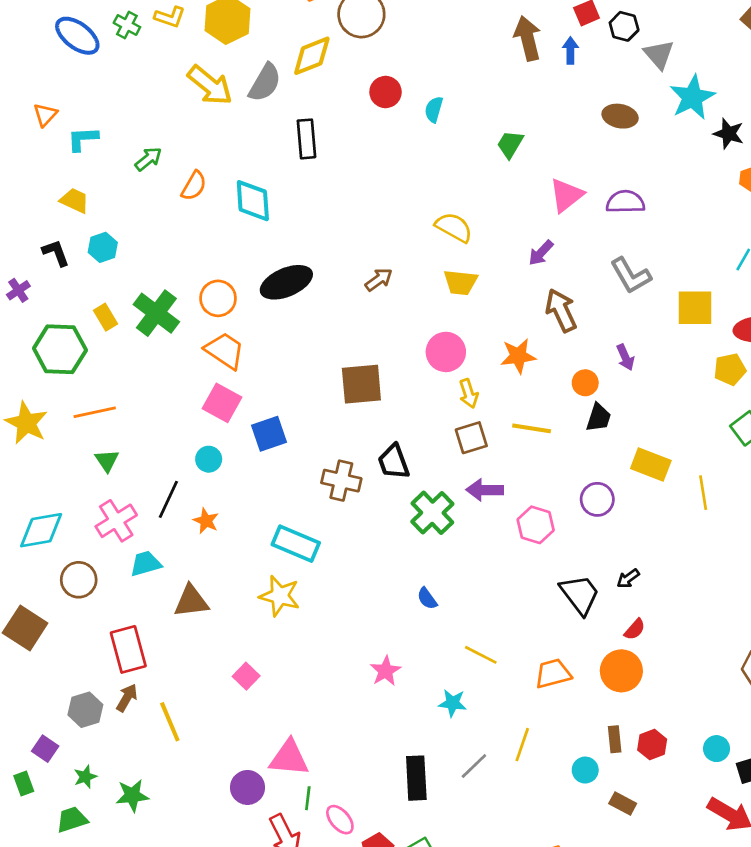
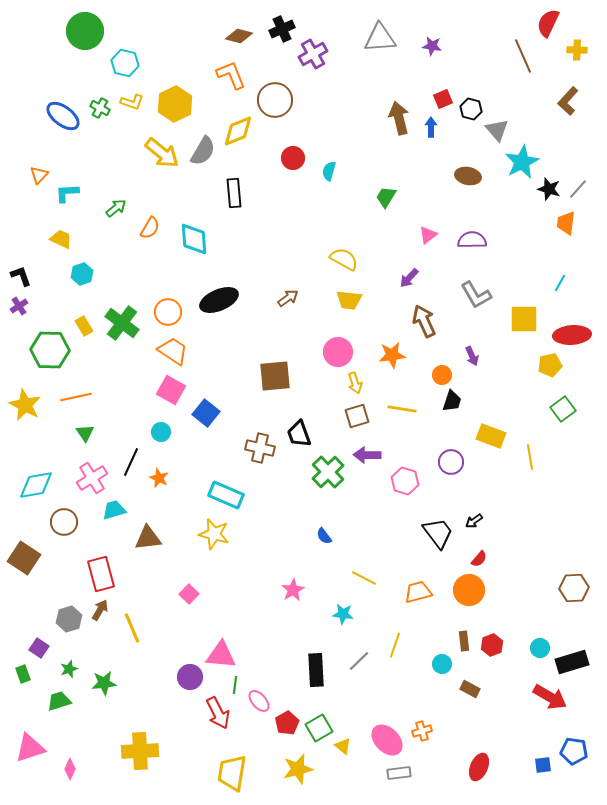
pink triangle: (566, 195) -> (428, 235), size x0.7
black L-shape: (56, 253) -> (21, 276), moved
blue square: (269, 434) -> (206, 413), turned -32

